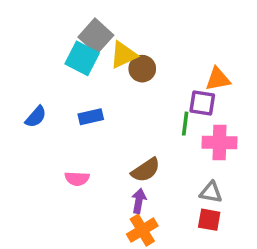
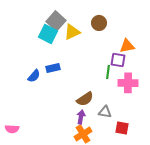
brown circle: (142, 69) -> (99, 23), moved
blue semicircle: (36, 117) -> (34, 76), moved
pink semicircle: (77, 179) -> (12, 129), moved
gray triangle: (211, 192) -> (105, 112), moved

